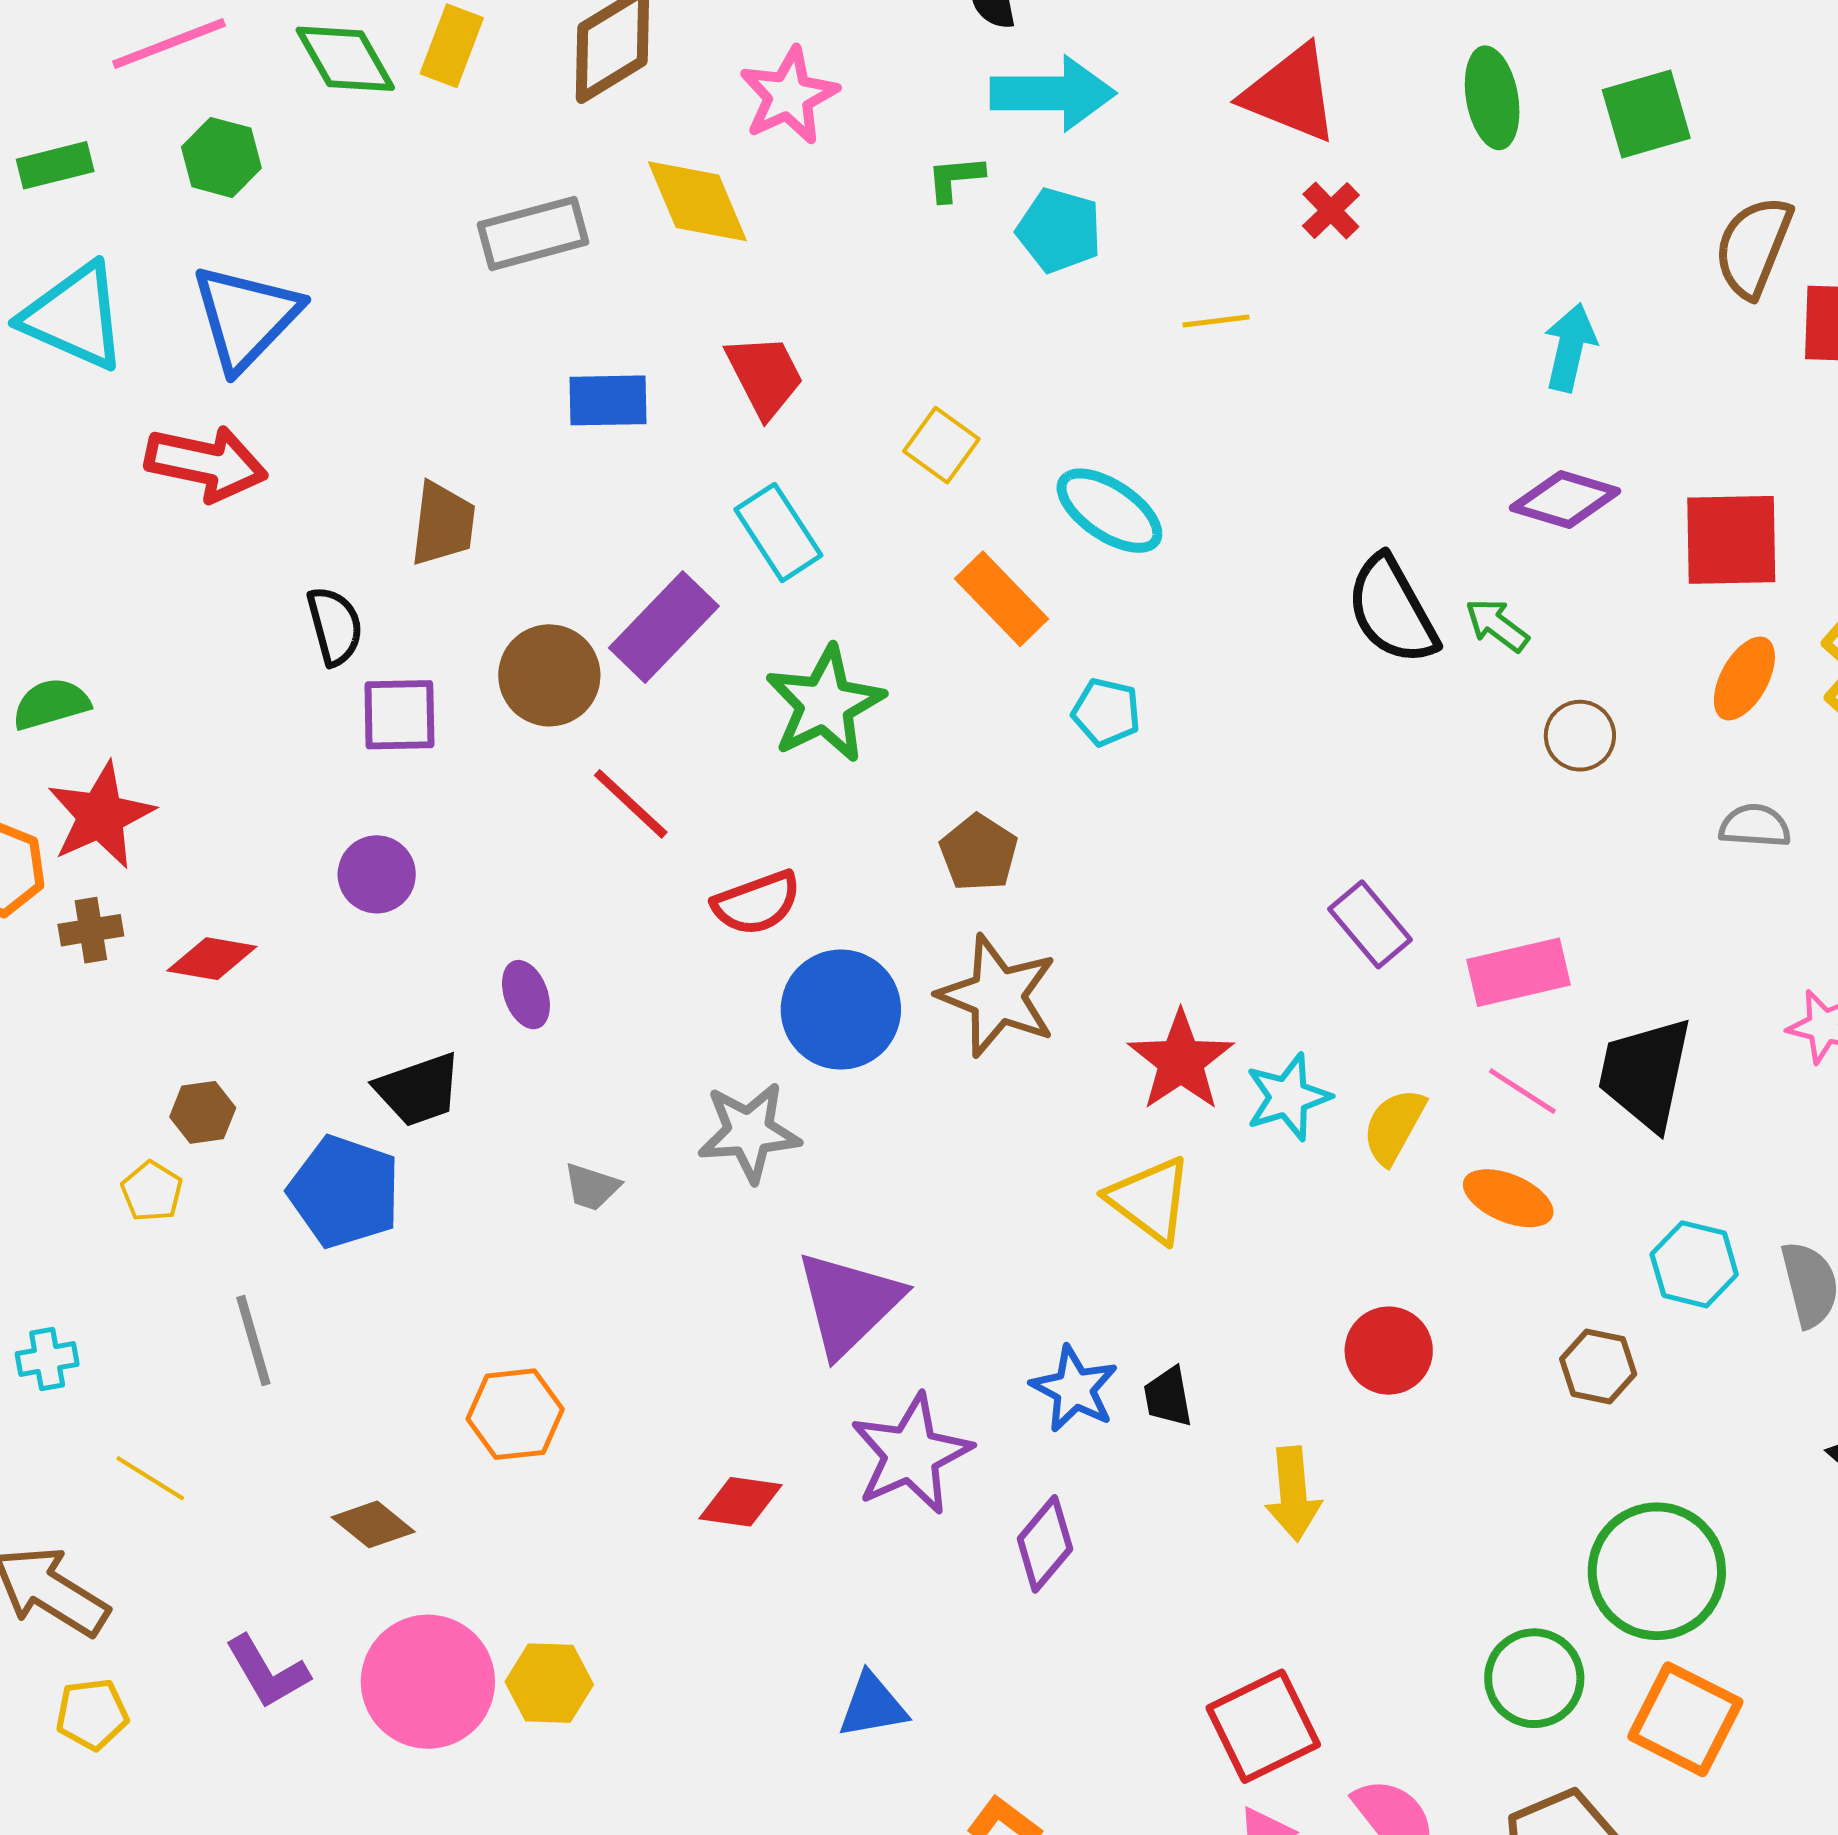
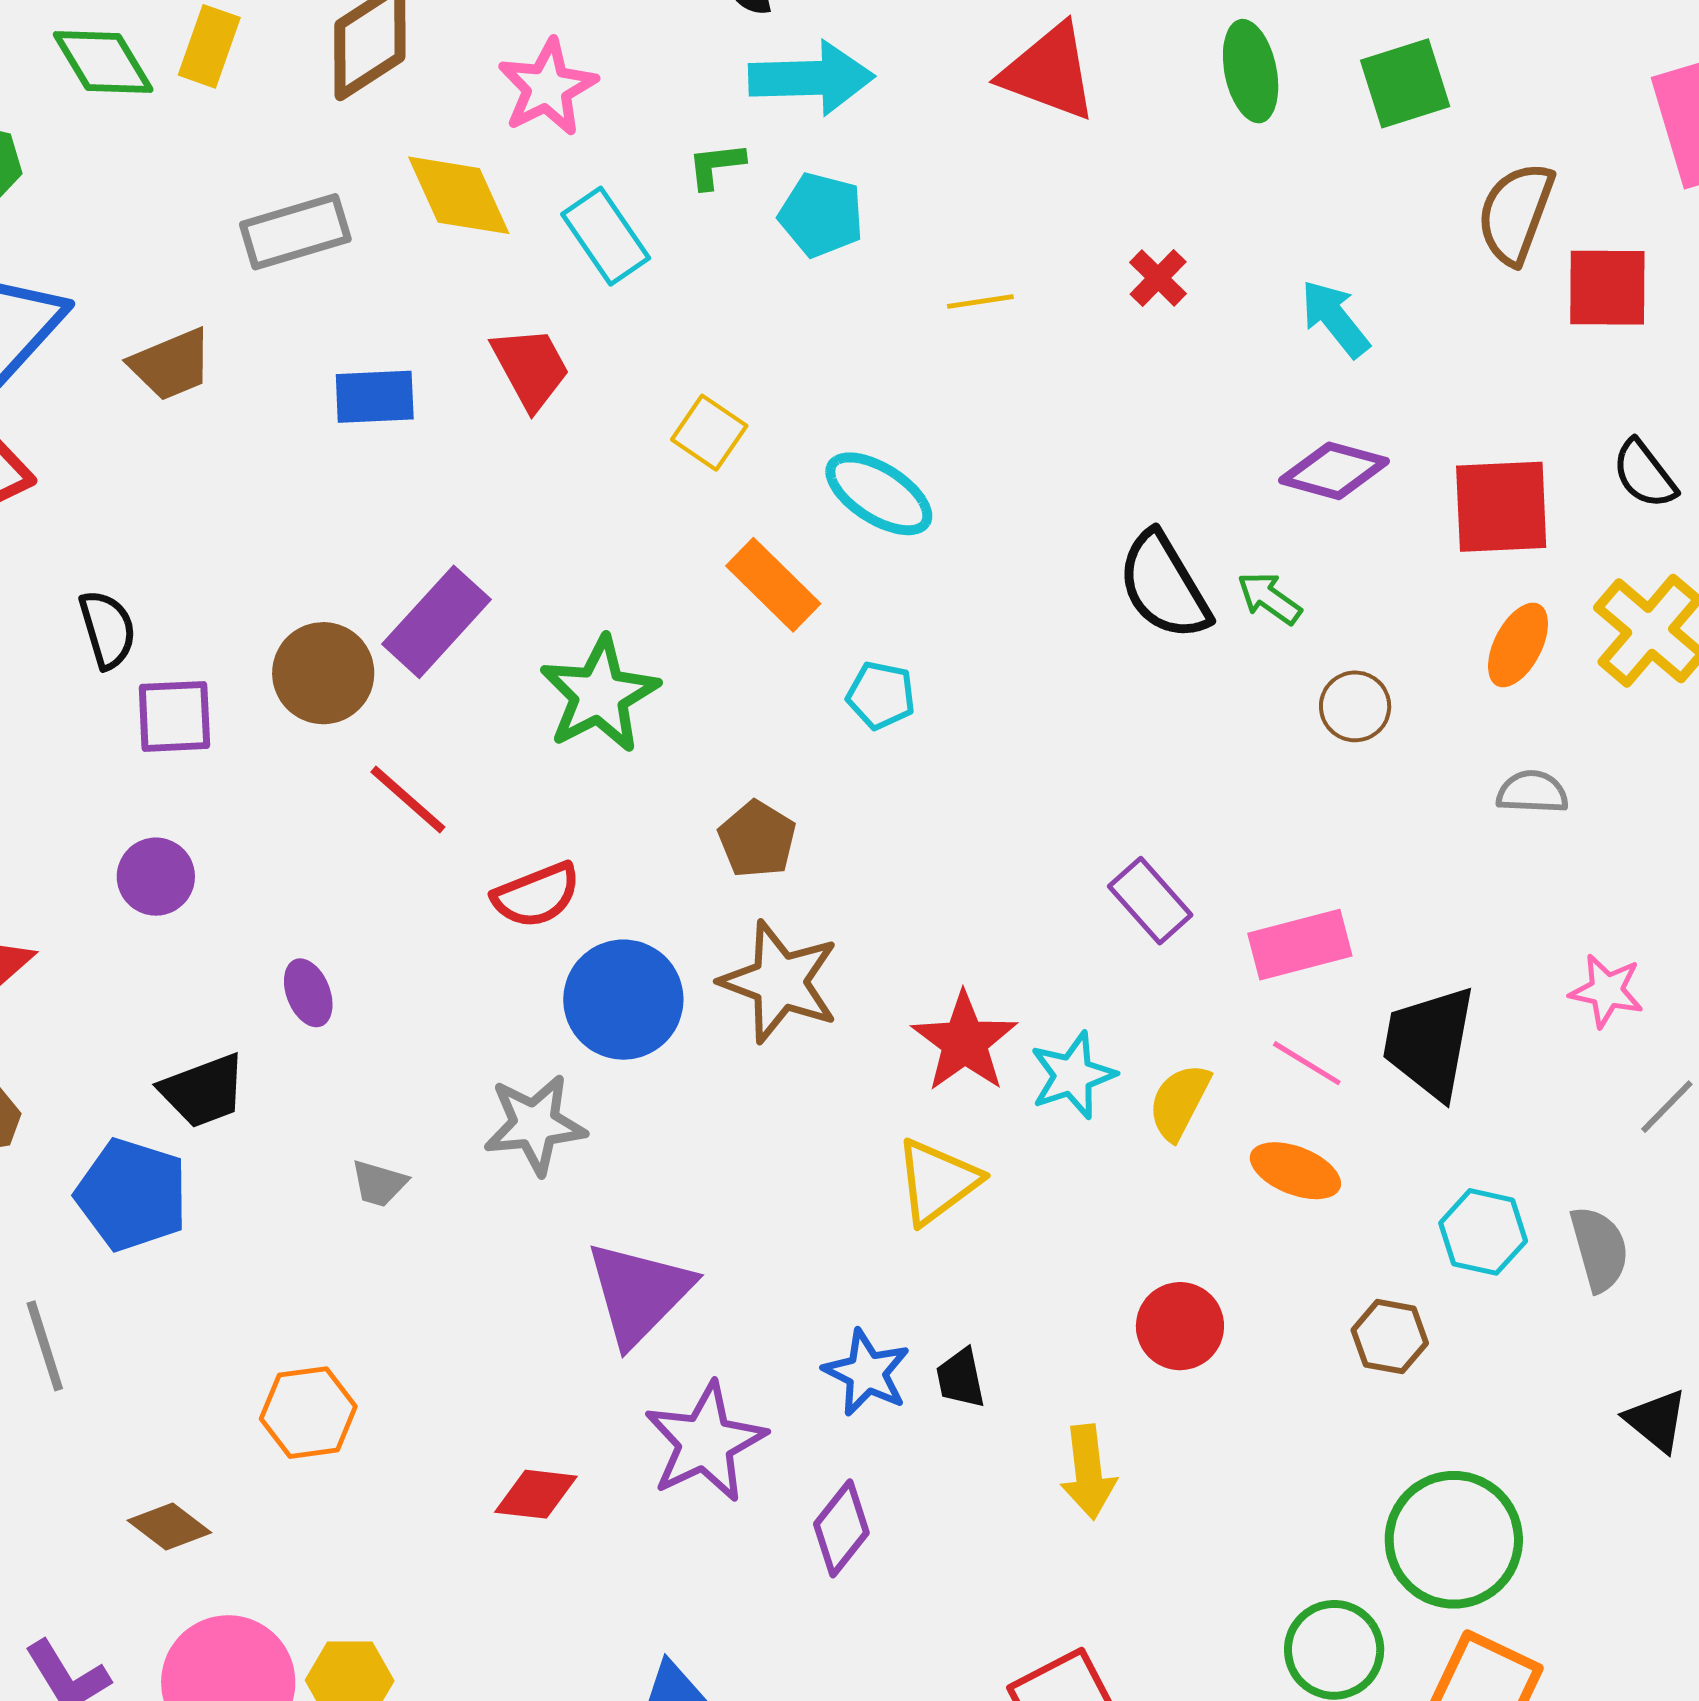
red cross: (1331, 210) -> (1158, 278), moved
cyan arrow: (1570, 347) -> (1335, 319), turned -50
brown trapezoid: (443, 524) -> (171, 365), moved, turned 62
cyan rectangle: (778, 532) -> (606, 236), moved
yellow triangle: (1150, 1200) -> (937, 1181), turned 48

